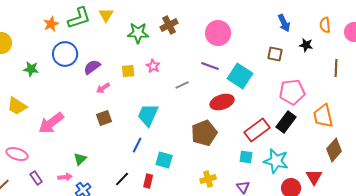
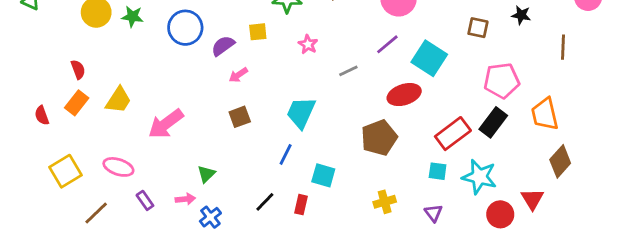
purple line: (210, 66) -> (387, 44), turned -60
green star: (31, 69) -> (132, 16), moved
yellow square: (128, 71) -> (258, 32), moved
yellow trapezoid: (17, 106) -> (118, 100), turned -90

